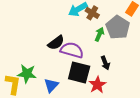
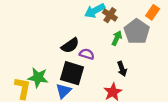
purple semicircle: (72, 50) -> (87, 54), size x0.6
black square: (79, 73) -> (72, 73), moved

